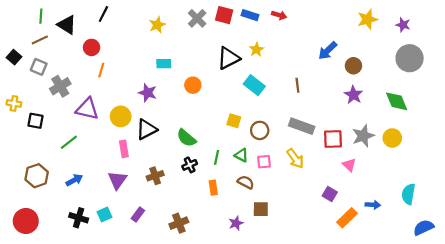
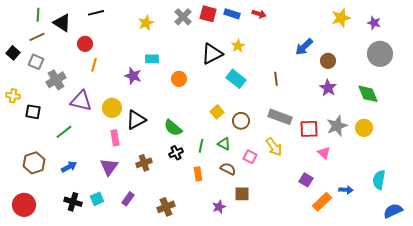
black line: (103, 14) -> (96, 13), turned 49
purple star: (148, 93) -> (133, 76), moved
yellow square: (234, 121) -> (217, 112), turned 32
pink square: (264, 162) -> (250, 157), moved, turned 32

